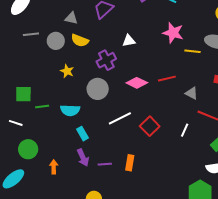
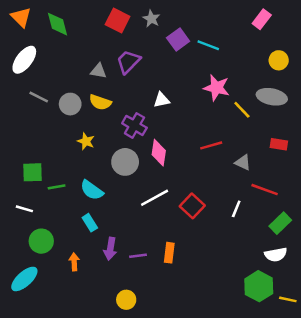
gray triangle: (71, 18) -> (98, 71), moved
gray line: (31, 34) -> (39, 97), turned 35
yellow line: (193, 51) -> (242, 110), turned 42
purple cross: (106, 60) -> (134, 125), turned -30
pink diamond: (137, 83) -> (159, 153), moved, turned 75
cyan semicircle: (70, 110) -> (92, 190), turned 36
cyan rectangle: (83, 134) -> (90, 223), moved
purple arrow: (83, 158) -> (110, 249), turned 36

